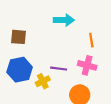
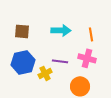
cyan arrow: (64, 20) -> (61, 30), moved

